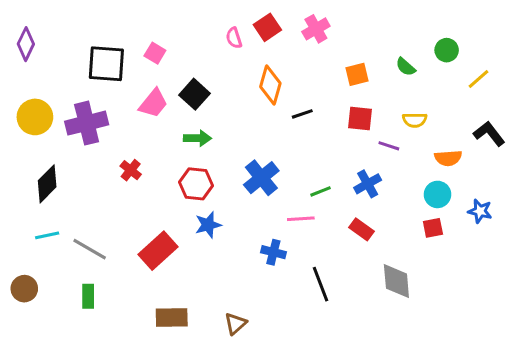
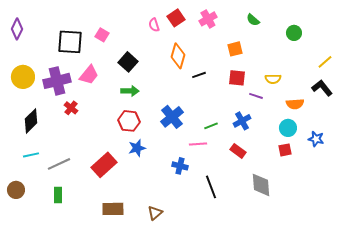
green semicircle: (406, 67) -> (253, 20), moved
yellow line: (479, 79) -> (325, 62), moved
pink trapezoid: (153, 103) -> (89, 75), moved
red cross: (131, 170) -> (71, 108), moved
gray line: (90, 249) -> (59, 164), turned -55

